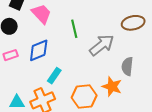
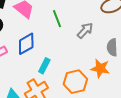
gray arrow: (102, 45) -> (85, 31), size x0.7

